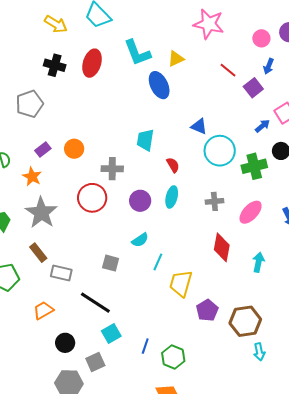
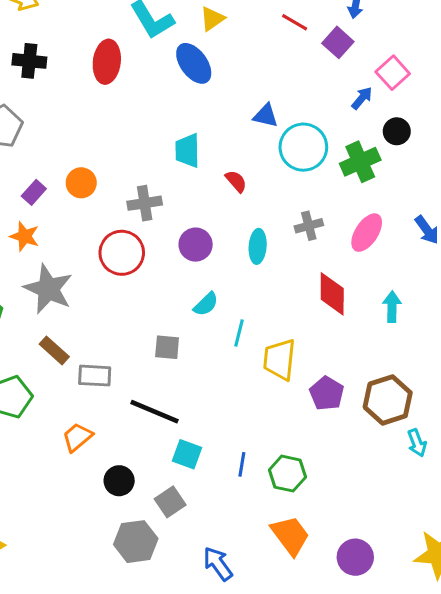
red ellipse: (92, 63) -> (107, 62), moved
cyan ellipse: (172, 197) -> (258, 246), moved
cyan square: (111, 334) -> (187, 454), turned -30

